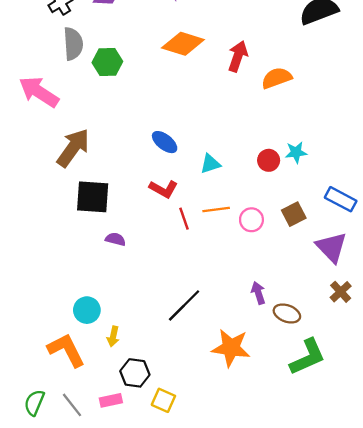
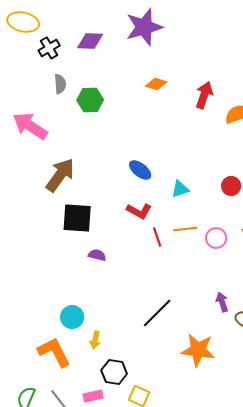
gray semicircle: (73, 44) -> (60, 84), size x0.7
orange diamond: (183, 44) -> (156, 84), size x0.6

